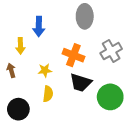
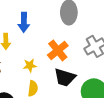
orange cross: (73, 55) -> (58, 50), turned 30

